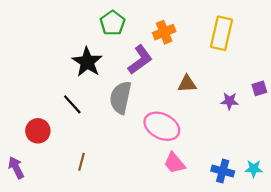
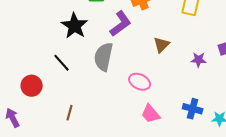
brown triangle: (187, 84) -> (162, 45), turned -42
pink ellipse: (162, 126) -> (140, 82), size x0.7
blue cross: (223, 171) -> (193, 109), moved

